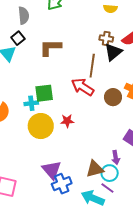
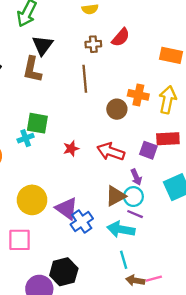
brown L-shape: (50, 47) -> (32, 69), turned -65
black triangle: (113, 52) -> (43, 45), moved
red arrow: (83, 87) -> (111, 152), moved
green square: (44, 93) -> (37, 123), turned 30
yellow circle: (41, 126) -> (32, 200), moved

